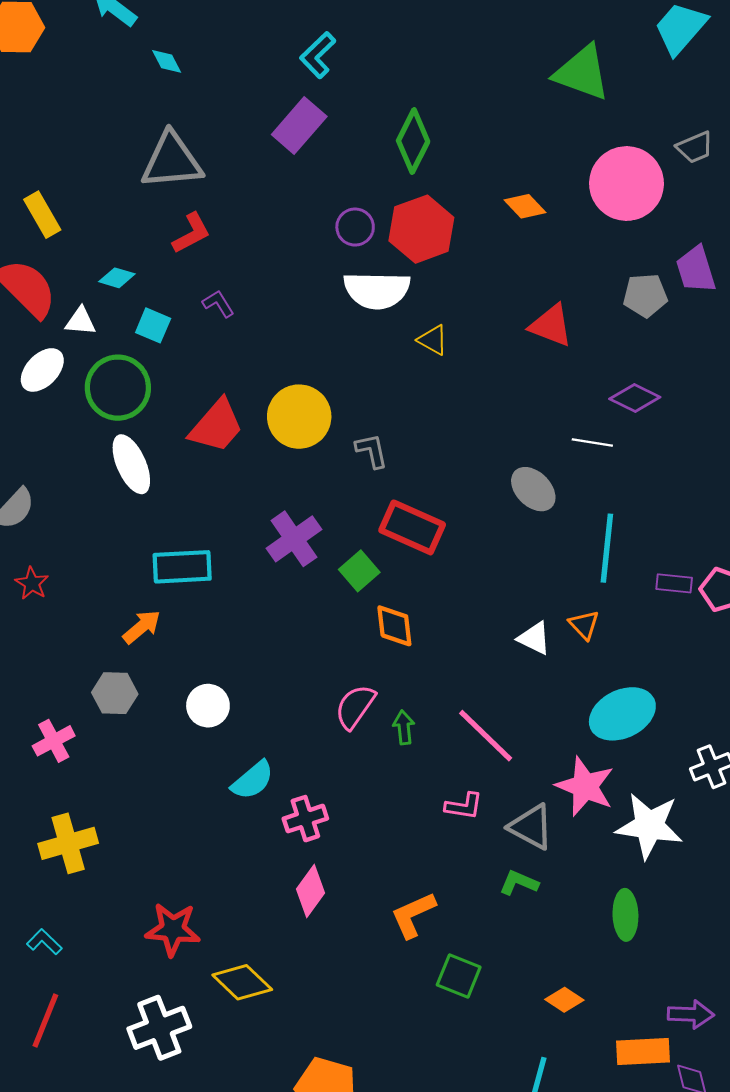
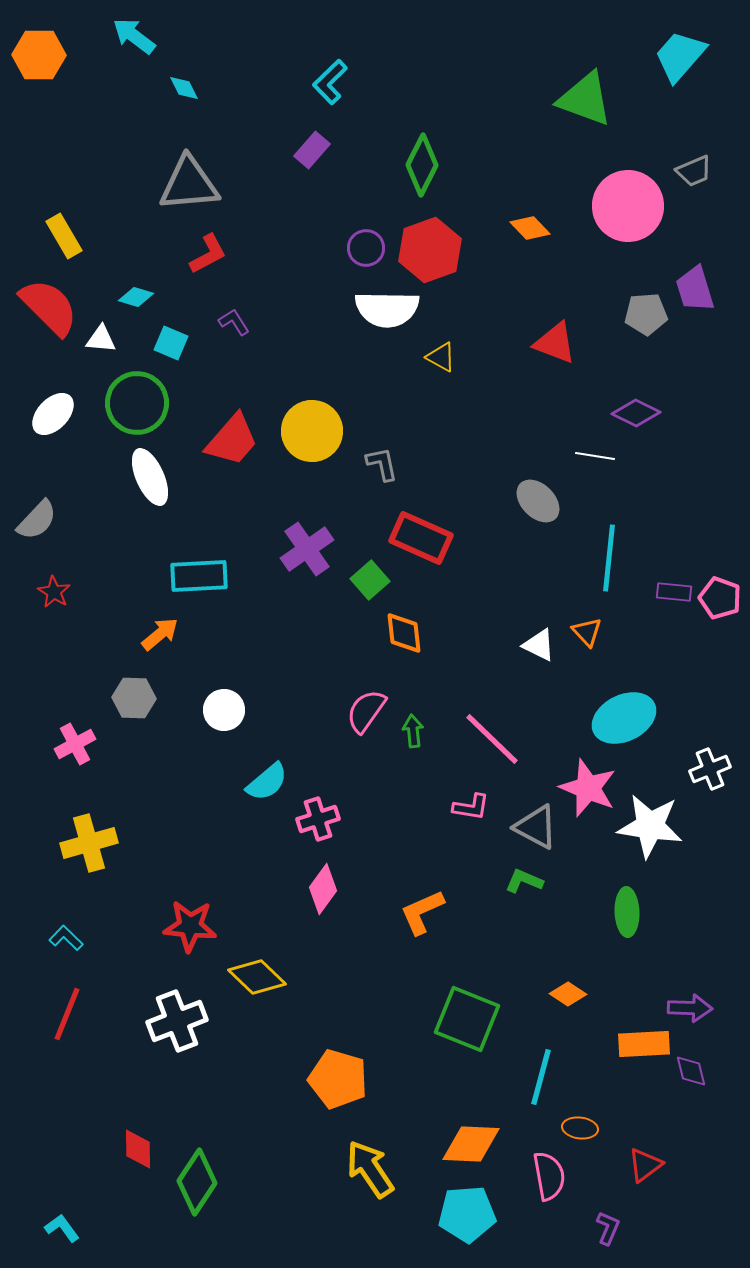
purple rectangle: (299, 126) -> (312, 150), size x0.7
white ellipse: (42, 370) -> (53, 414), moved
green square: (459, 976) -> (467, 1019), moved, size x1.5

